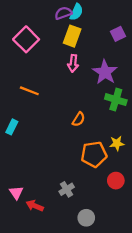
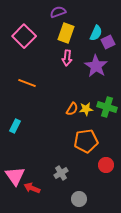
cyan semicircle: (76, 12) -> (96, 33), moved
purple square: (118, 34) -> (108, 42), moved
green cross: (116, 100) -> (107, 107), moved
cyan rectangle: (12, 127) -> (15, 126), moved
yellow star: (117, 143) -> (86, 109), moved
pink triangle: (16, 193) -> (15, 176), size x1.5

